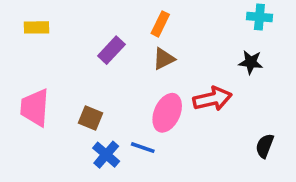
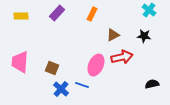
cyan cross: (259, 17) -> (149, 10), turned 32
purple rectangle: (111, 50) -> (57, 13), moved
brown triangle: (164, 59) -> (113, 35), moved
black semicircle: (265, 146) -> (152, 84), turned 56

